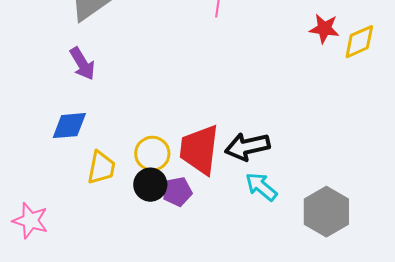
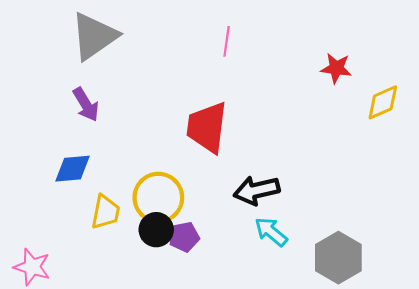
yellow diamond: (359, 42) -> (383, 102), moved
red trapezoid: (199, 150) -> (207, 127), moved
yellow circle: (152, 154) -> (158, 198), size x1.4

